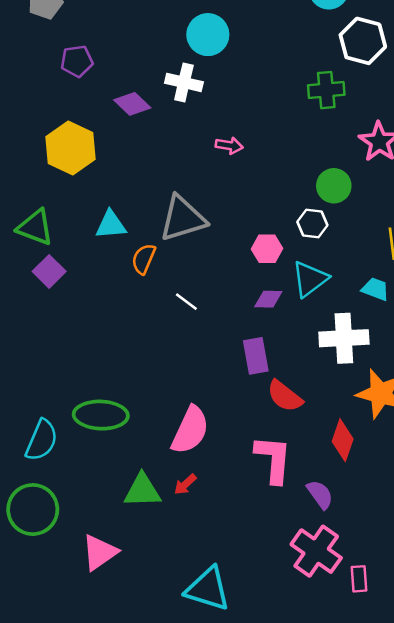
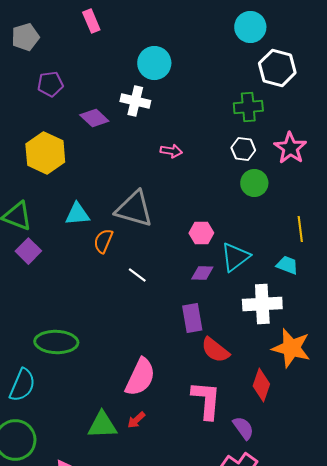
gray triangle: (183, 219) -> (134, 209), turned 33
white hexagon: (312, 224) -> (243, 149), moved
green ellipse: (101, 415) -> (56, 342), moved

